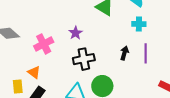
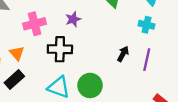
black cross: (84, 59) -> (60, 49), moved

